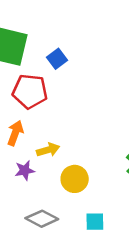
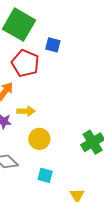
blue square: (57, 59) -> (53, 45), turned 35

